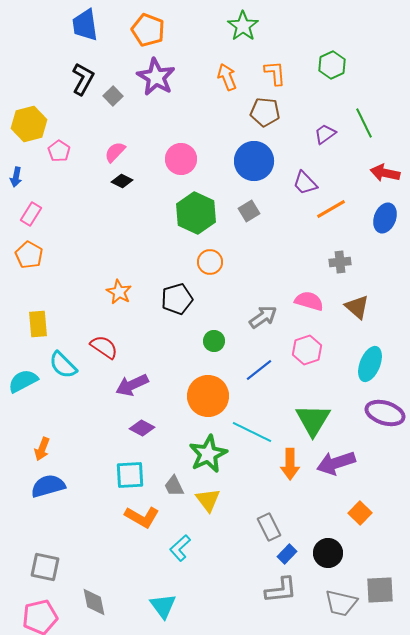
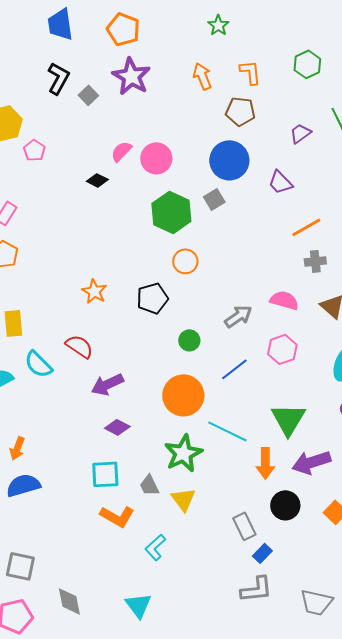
green star: (243, 26) -> (218, 25), size x0.7
pink semicircle: (115, 152) -> (121, 151), moved
orange line: (331, 209) -> (306, 227), moved
gray square: (249, 211) -> (214, 199), moved
black circle: (328, 553) -> (285, 505), moved

